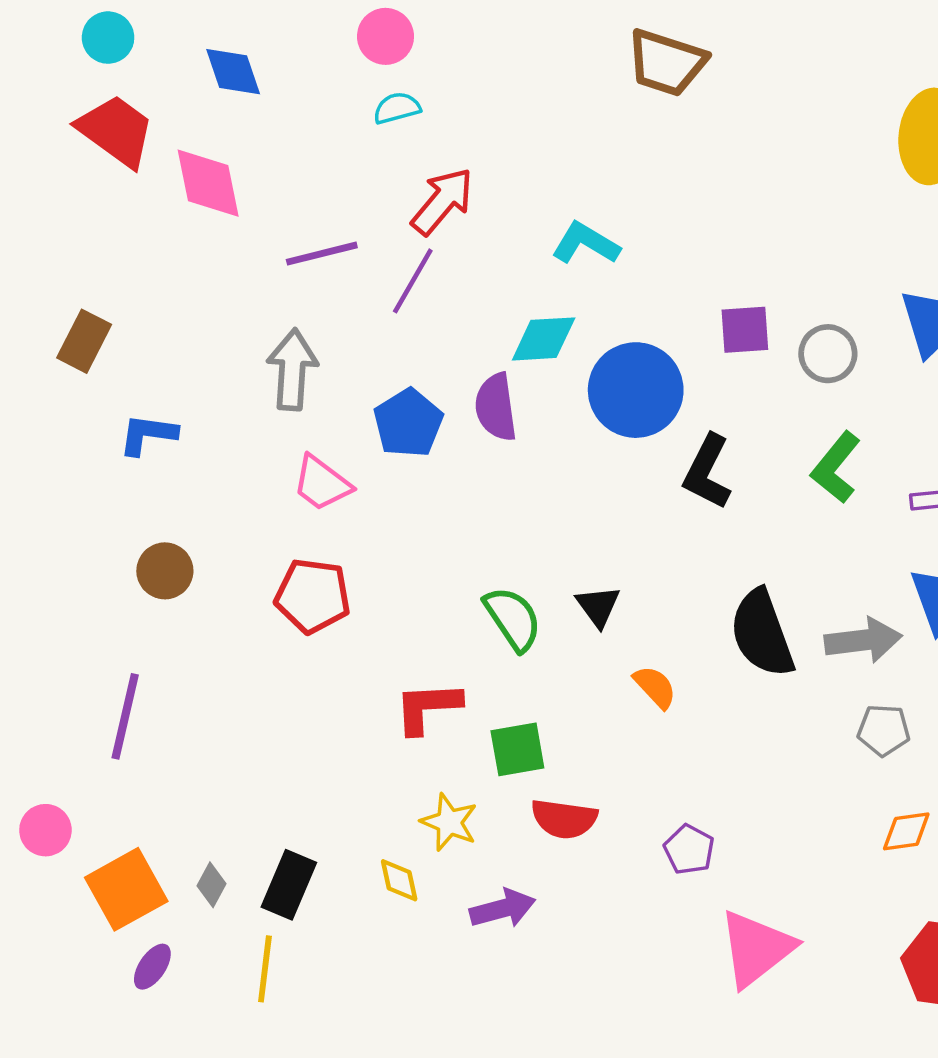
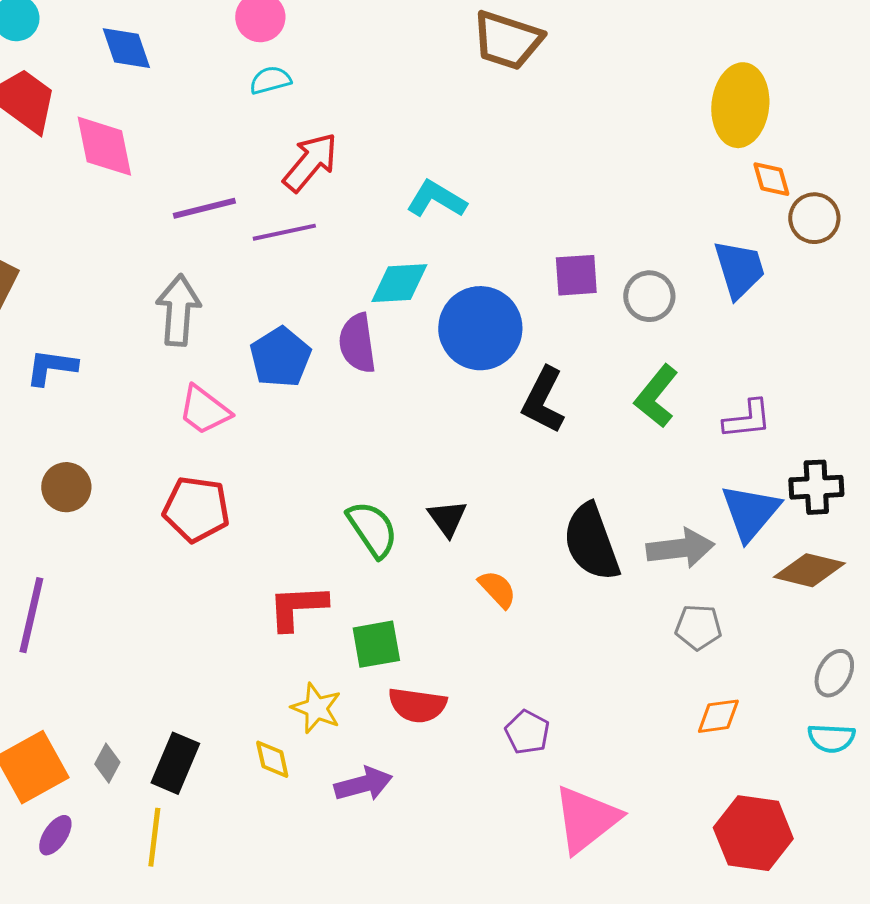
purple line: (413, 281) -> (284, 232), turned 48

